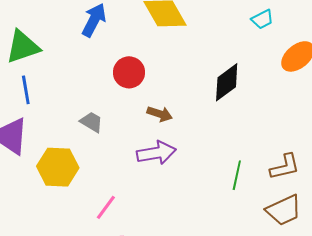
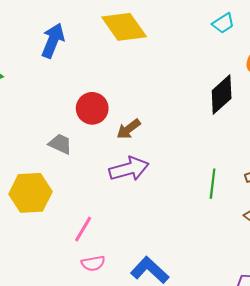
red circle: (129, 72) -> (92, 108), moved
black diamond: (227, 82) -> (222, 94), moved
brown arrow: (160, 114) -> (129, 129), turned 130

